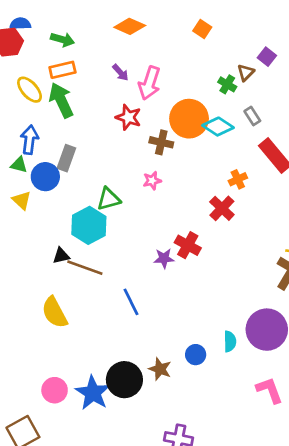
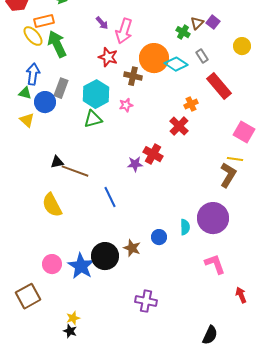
purple square: (267, 57) -> (213, 22), moved
orange rectangle: (62, 70) -> (44, 21), moved
cyan hexagon: (89, 225) -> (96, 94), moved

